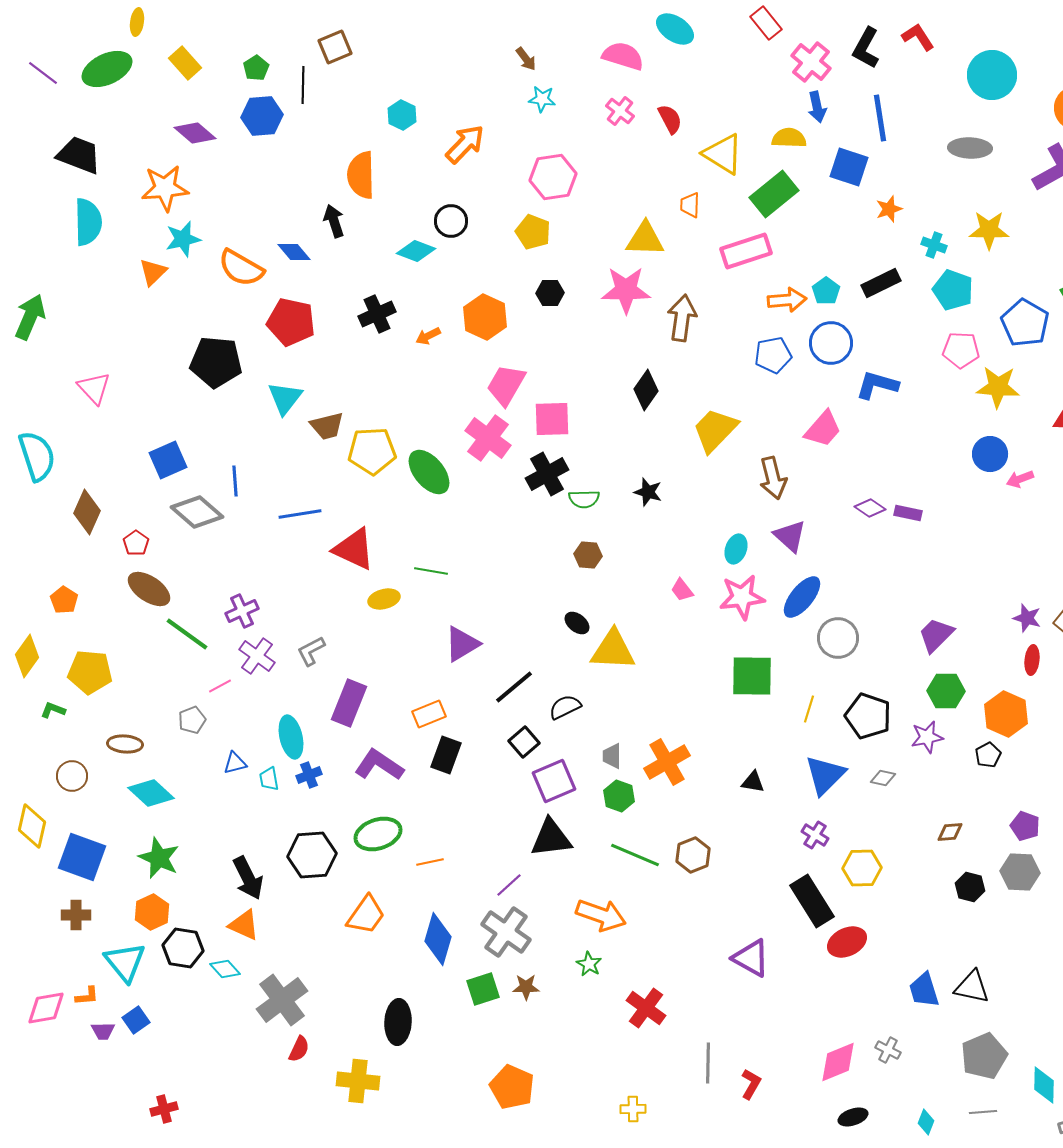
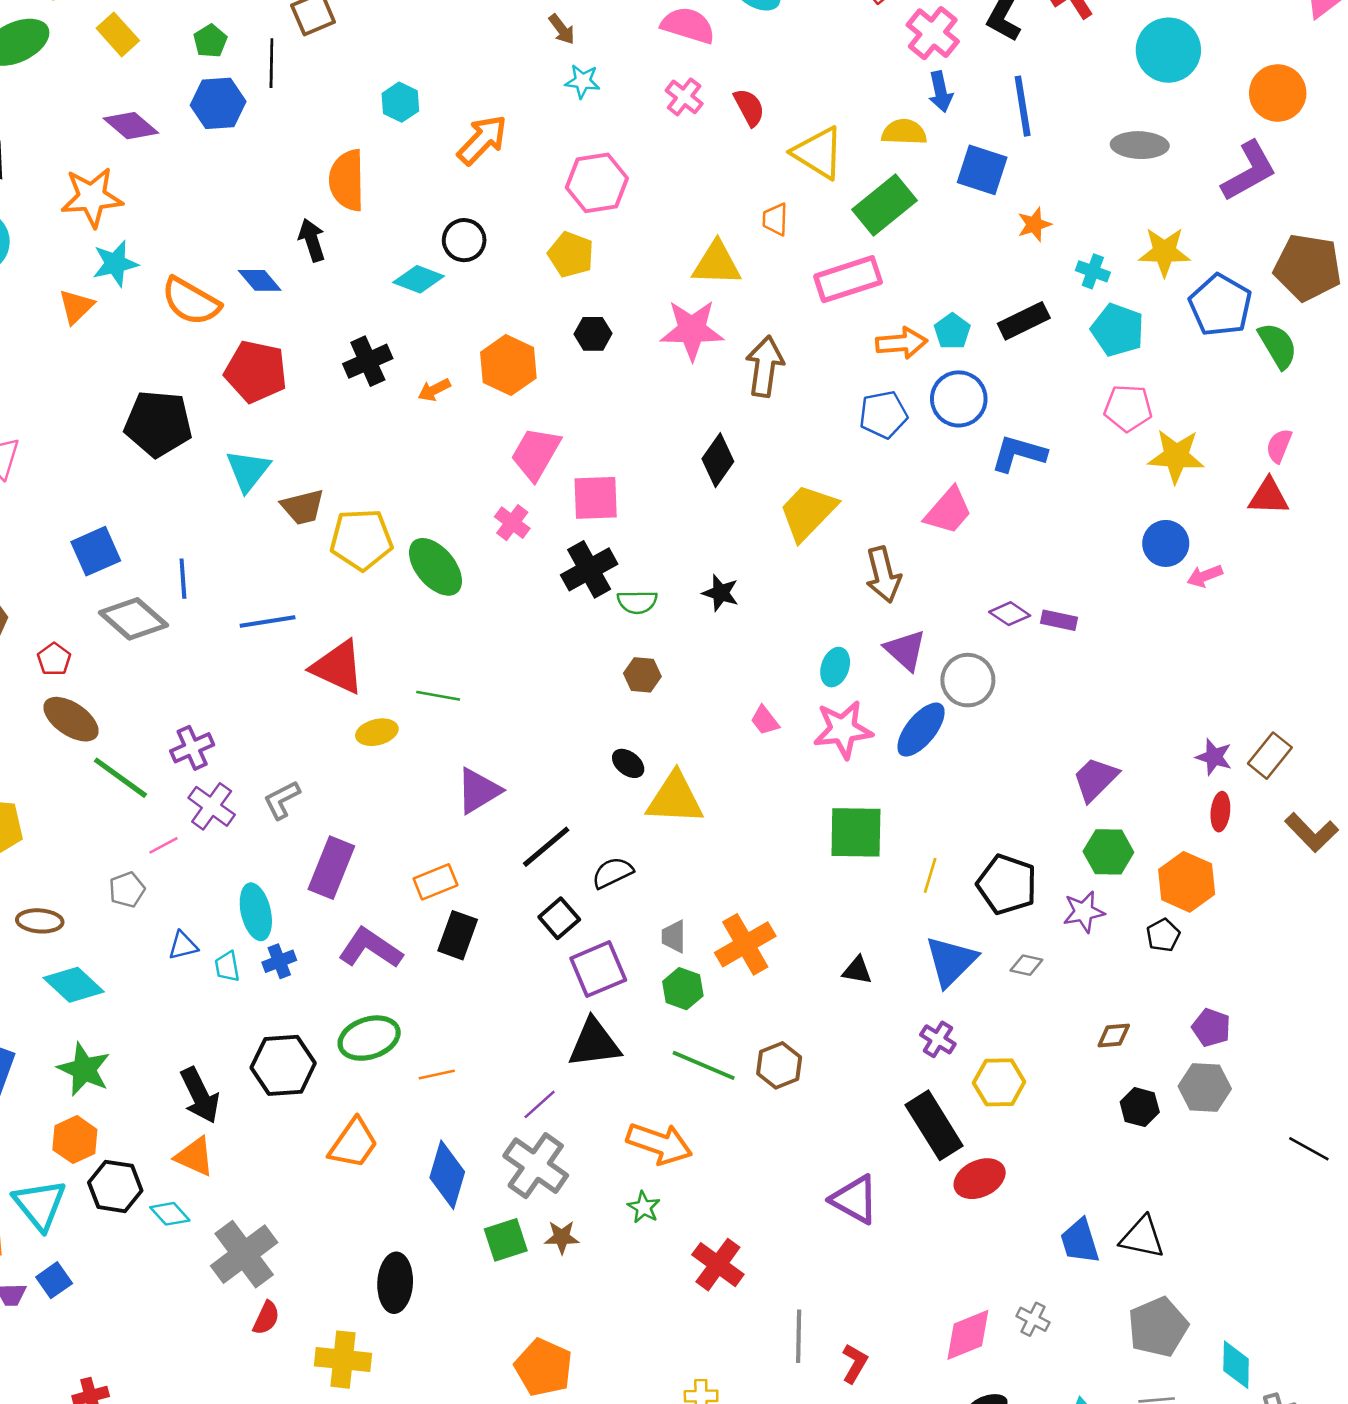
blue pentagon: (1025, 323) -> (1220, 305), moved
pink cross: (488, 438) -> (512, 523), size x0.6
gray circle: (838, 638) -> (968, 680), moved

